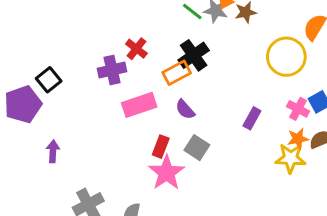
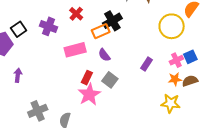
purple cross: (112, 70) -> (48, 26), moved, turned 30
pink cross: (298, 109) -> (176, 60), turned 32
yellow star: (291, 158) -> (171, 103), moved

